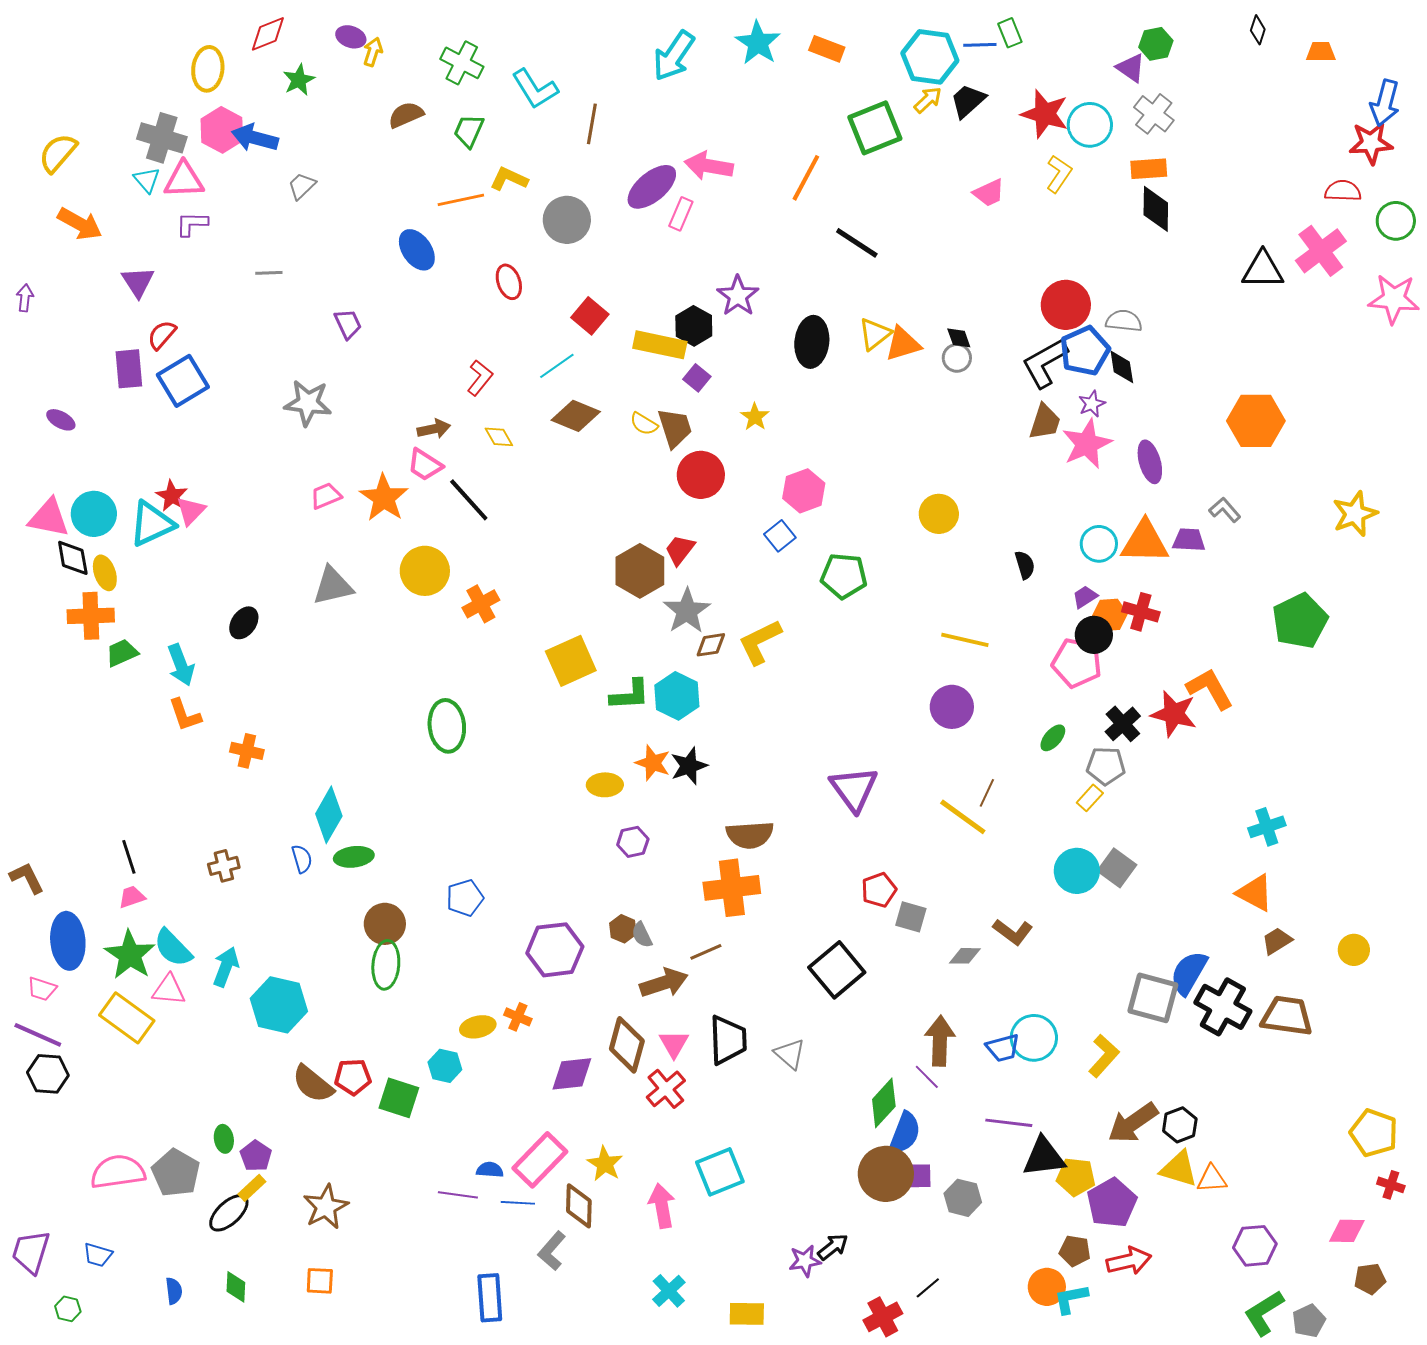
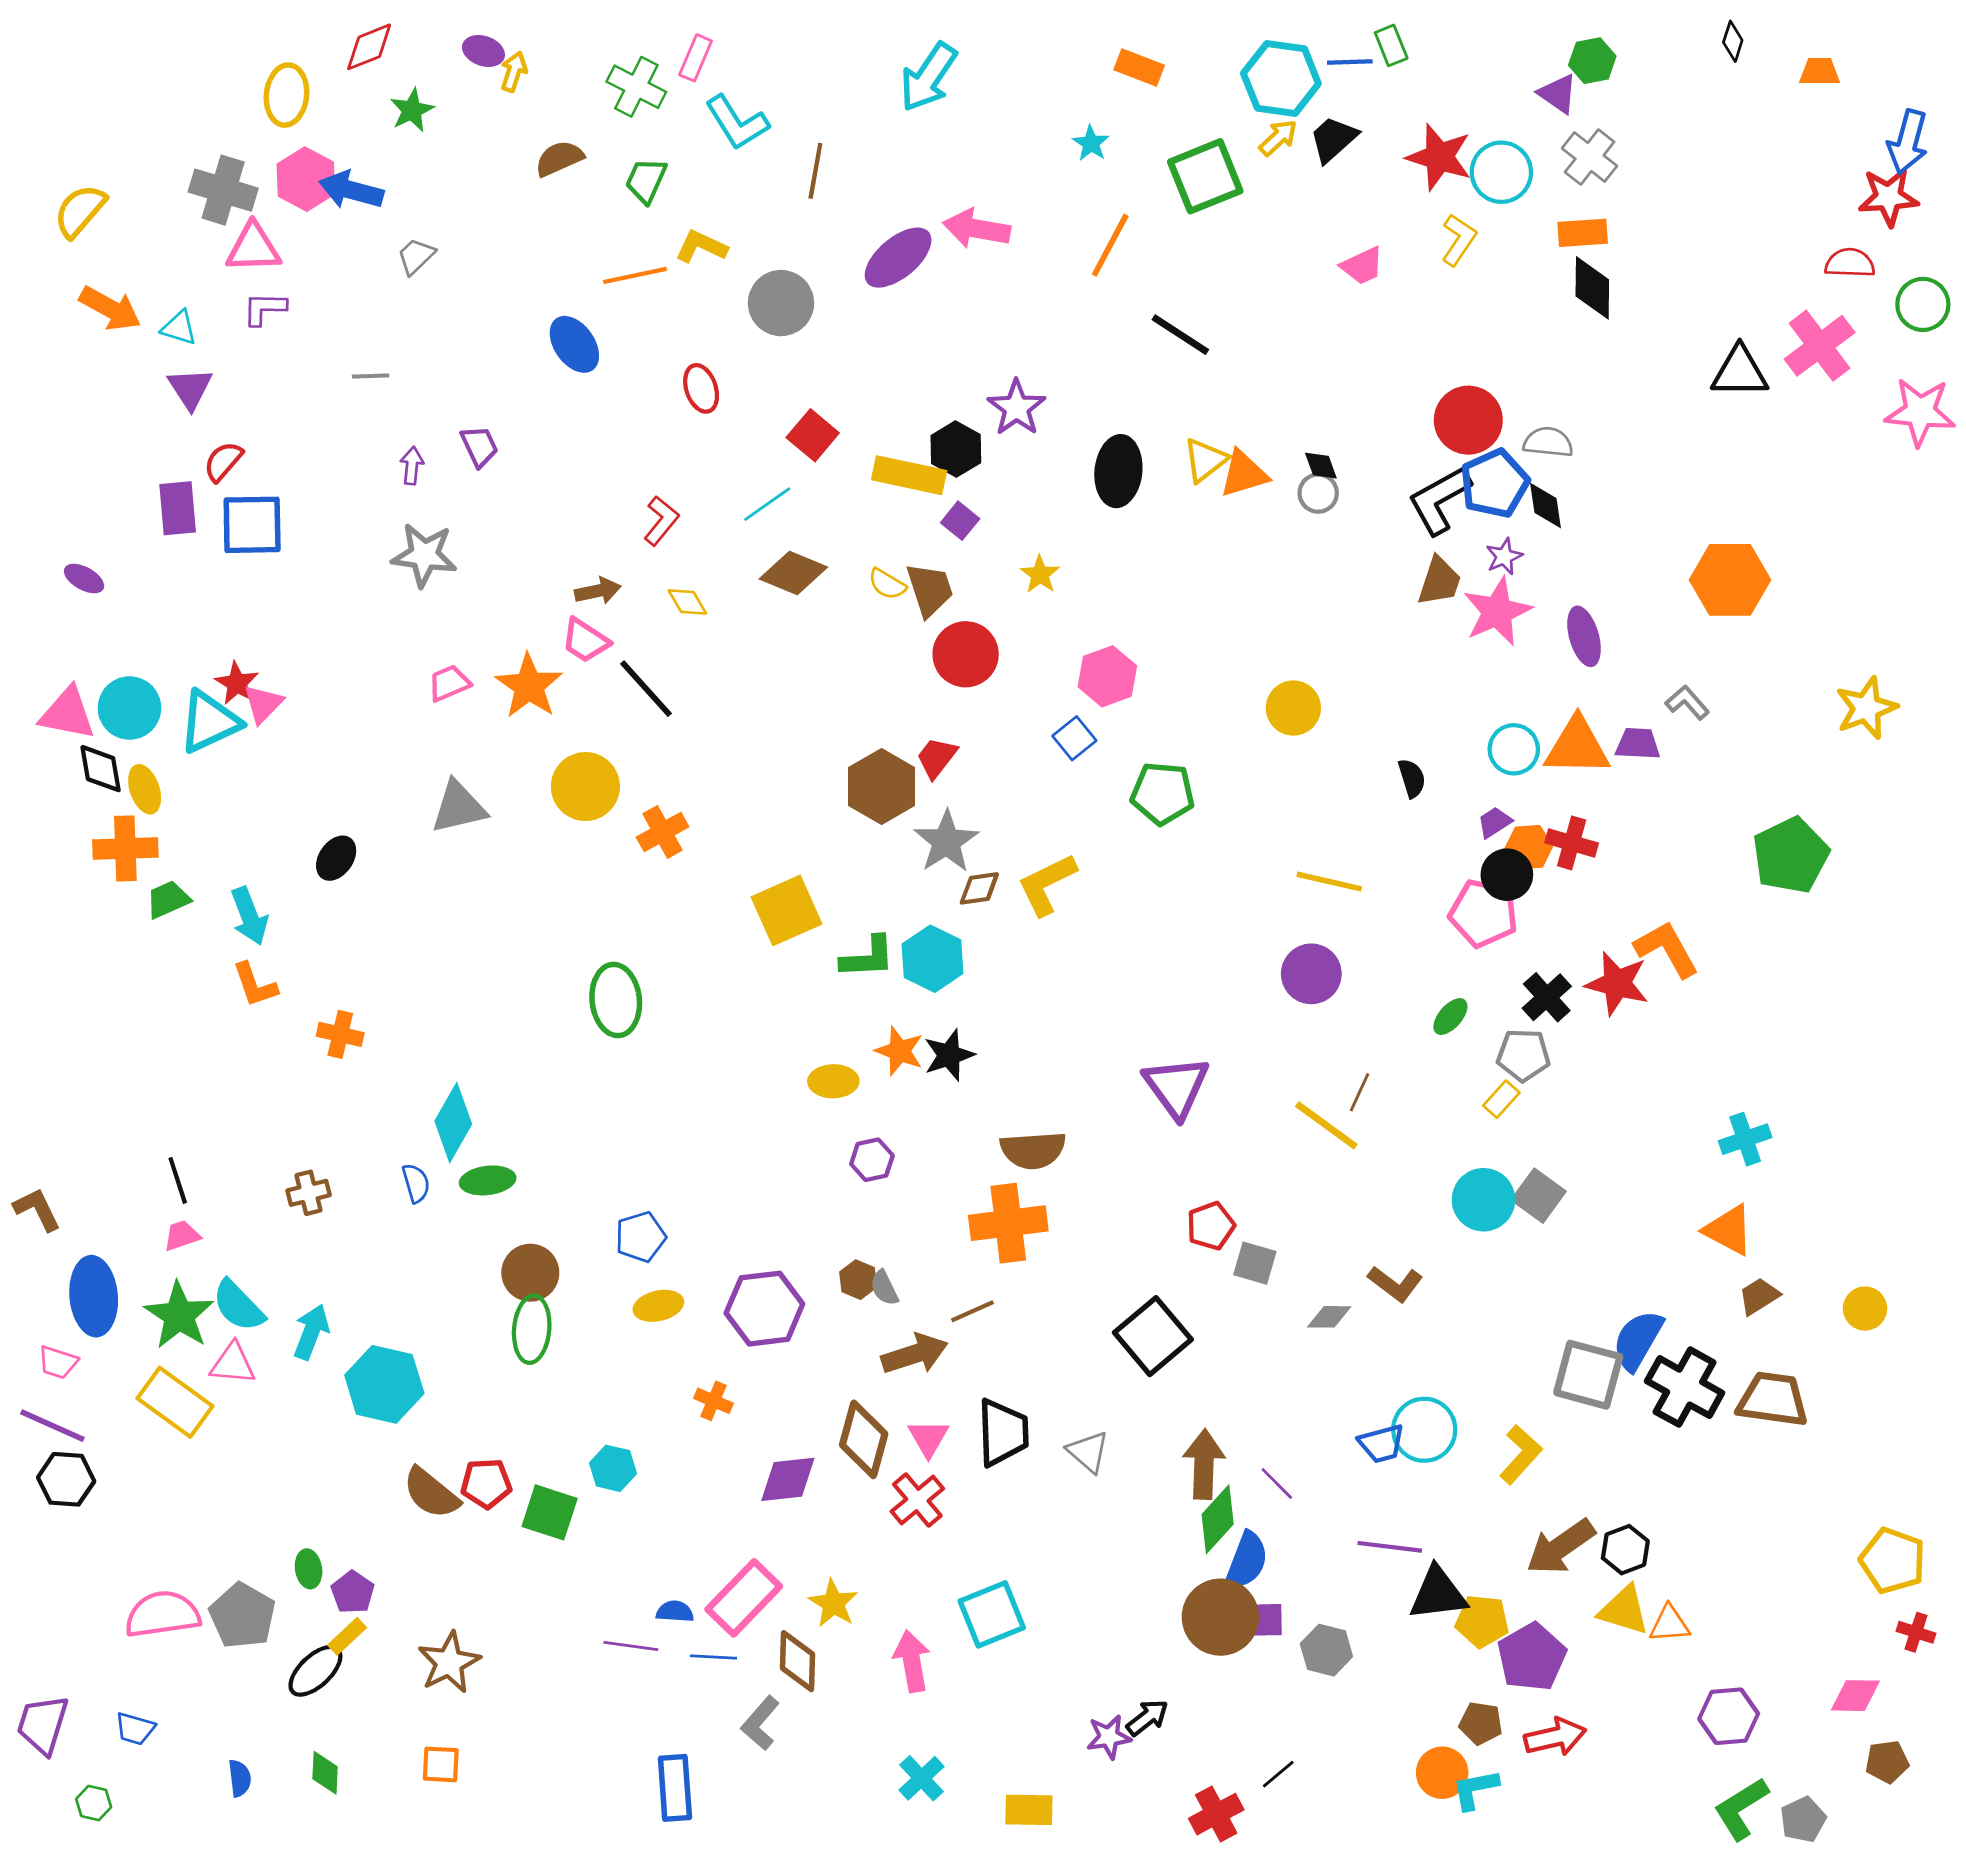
cyan star: (758, 43) -> (1091, 143), moved, size x0.6
cyan triangle: (147, 180) -> (179, 328), moved, turned -32
pink rectangle: (681, 214) -> (696, 58), moved
purple arrow: (25, 298) -> (412, 466), moved
blue square: (183, 381) -> (252, 525), turned 30
yellow ellipse: (478, 1027) -> (658, 1306), moved
brown arrow: (940, 1041) -> (1204, 1464), moved

